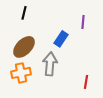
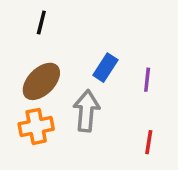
purple line: (83, 22) -> (147, 80), moved

